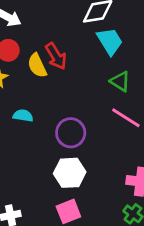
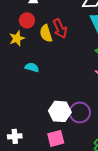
purple circle: (71, 133) -> (80, 112), moved

